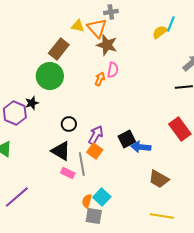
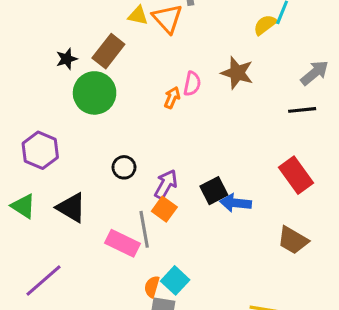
brown star: (107, 45) -> (237, 73), moved
black star: (32, 103) -> (67, 59), moved
black triangle: (61, 151) -> (71, 208), moved
pink rectangle: (68, 173) -> (122, 243), size x1.5
brown trapezoid: (159, 179) -> (293, 240), moved

